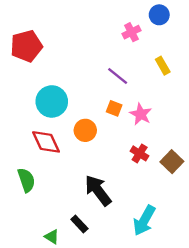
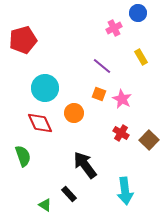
cyan arrow: (144, 220) -> (125, 191), turned -36

